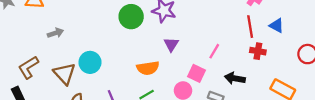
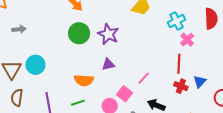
blue triangle: (277, 26) -> (200, 82), moved, turned 32
gray arrow: (55, 33) -> (19, 29), moved
purple triangle: (171, 44) -> (108, 64), turned 32

